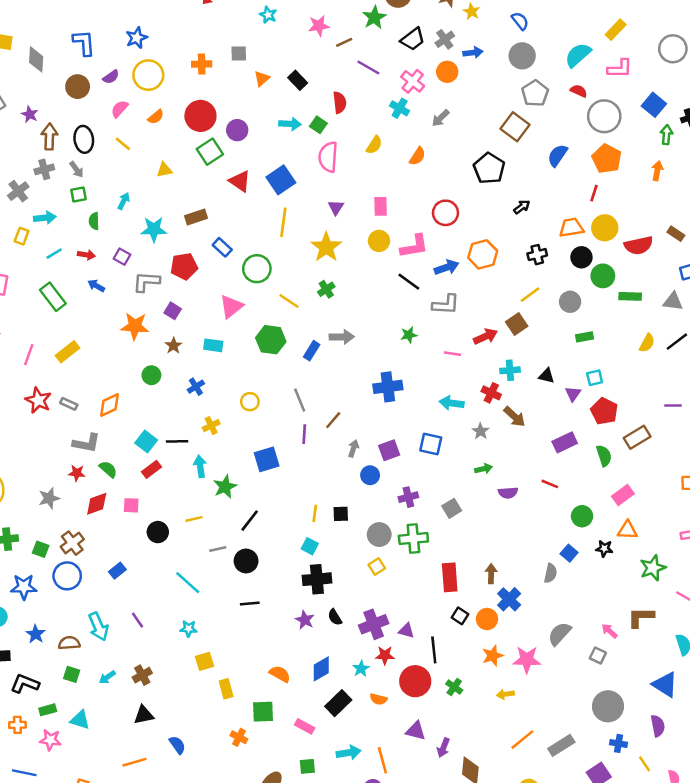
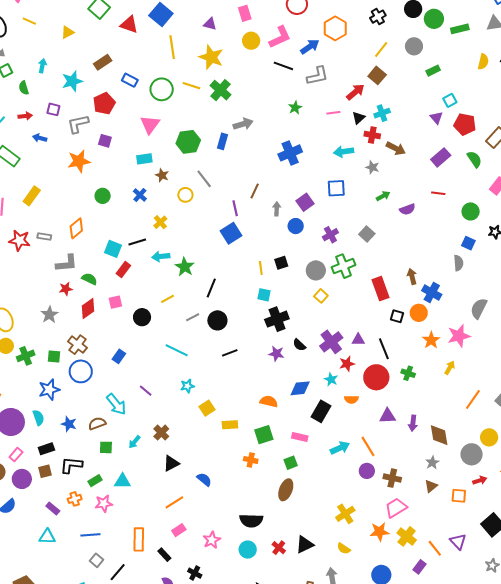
purple triangle: (336, 207) -> (210, 24), turned -32
green cross: (326, 289) -> (220, 90), size x1.5
yellow line: (289, 301) -> (191, 86), moved
brown star: (173, 346) -> (162, 175), moved
black triangle: (546, 376) -> (358, 118), moved, turned -40
gray line: (300, 400) -> (204, 179), moved
blue square: (267, 459) -> (231, 233), moved
cyan arrow: (200, 466) -> (161, 257), turned -72
blue diamond: (321, 669) -> (300, 388), turned 40
yellow rectangle: (226, 689) -> (230, 425), turned -63
yellow arrow: (505, 694) -> (450, 368), turned 144
green square: (307, 766) -> (291, 463), moved

